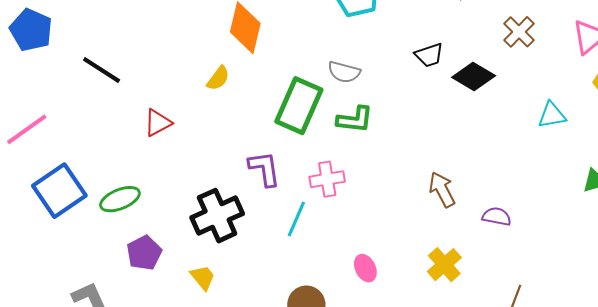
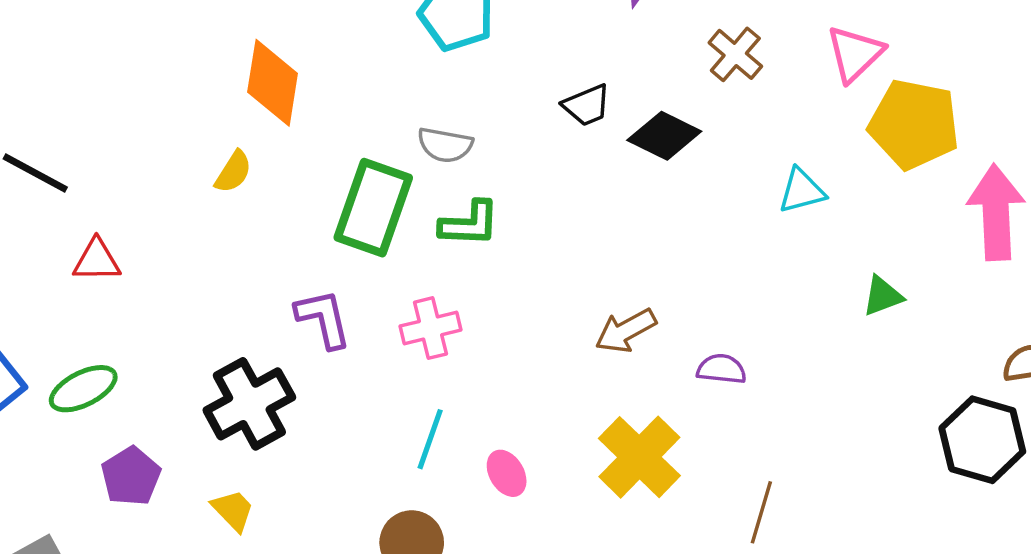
red triangle: (158, 123) -> (97, 260), moved, turned 32
brown arrow: (442, 190) -> (626, 331), turned -87
cyan line: (296, 219) -> (430, 439), moved
yellow cross: (444, 265) -> (639, 457), size x1.4

